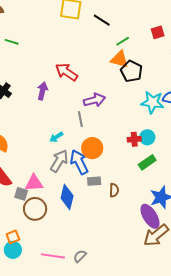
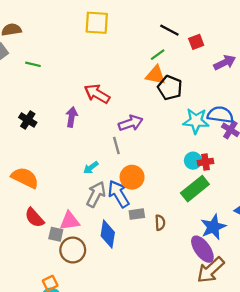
black line: (102, 20) -> (169, 30), moved
red cross: (134, 139) -> (205, 162), moved
green rectangle: (147, 162) -> (195, 189), size x1.4

